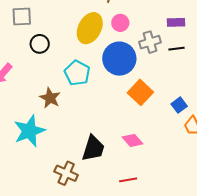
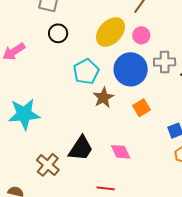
orange square: (140, 92) -> (142, 108), size x0.7
brown star: (50, 98) -> (103, 98), moved

